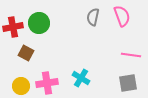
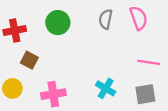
green circle: (39, 23) -> (58, 23), moved
cyan cross: (81, 78) -> (106, 88), moved
yellow circle: (21, 86) -> (12, 88), moved

